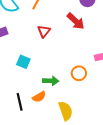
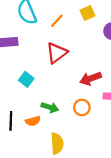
red arrow: (76, 21) -> (90, 79), moved, turned 102
red triangle: (44, 31) -> (57, 53), size x1.5

